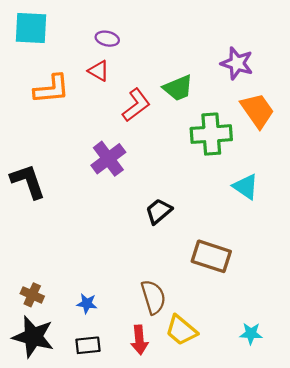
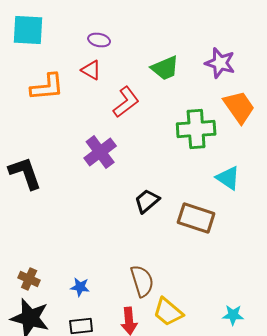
green trapezoid: (178, 88) -> (165, 68), moved
brown rectangle: (211, 256) -> (196, 218), moved

